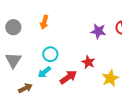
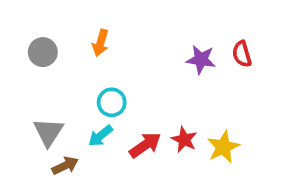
gray triangle: (13, 60) -> (48, 132), moved
red star: (88, 62) -> (184, 140), moved

